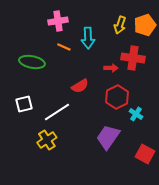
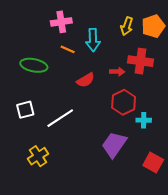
red semicircle: (80, 86) -> (86, 80), moved
cyan cross: (136, 114) -> (144, 120), turned -32
yellow cross: (47, 140) -> (38, 156), moved

